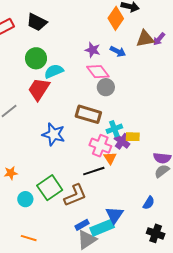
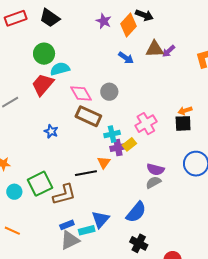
purple star: (93, 50) -> (104, 21), moved
pink diamond: (98, 72) -> (81, 94), moved
blue star: (54, 134) -> (51, 131), size x0.6
yellow rectangle: (133, 137) -> (129, 144), turned -48
purple cross: (122, 141) -> (118, 148), turned 35
pink cross: (100, 146) -> (146, 124), moved, turned 30
blue semicircle: (149, 203) -> (136, 212), size x1.6
cyan rectangle: (102, 228) -> (87, 230), size x0.7

